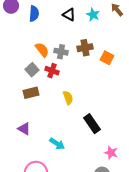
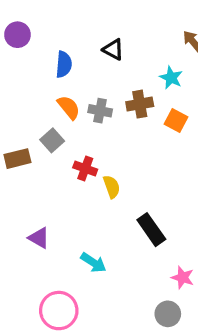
blue semicircle: (34, 14) -> (64, 64), moved
cyan star: (93, 15) -> (171, 78), moved
red cross: (52, 71) -> (85, 168), moved
brown rectangle: (31, 93) -> (17, 159), moved

